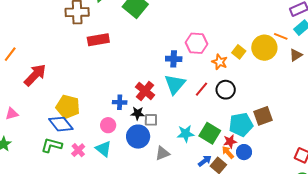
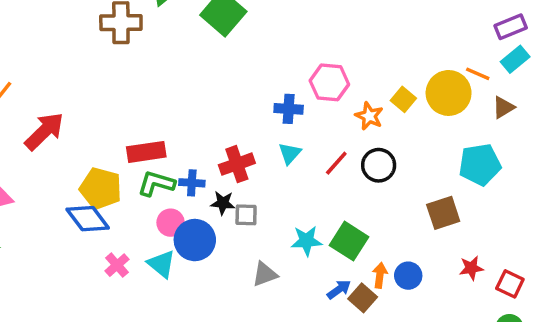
red rectangle: (98, 40) -> (146, 152), moved
cyan triangle: (175, 84) -> (290, 153), size x0.6
red cross: (145, 91) -> (237, 164), turned 30
cyan pentagon: (241, 125) -> (480, 165), moved
blue circle: (138, 137) -> (195, 240), moved
red star: (230, 141) -> (471, 268), moved
green L-shape: (52, 145) -> (156, 183), moved
orange arrow: (228, 152) -> (380, 275), turned 48

